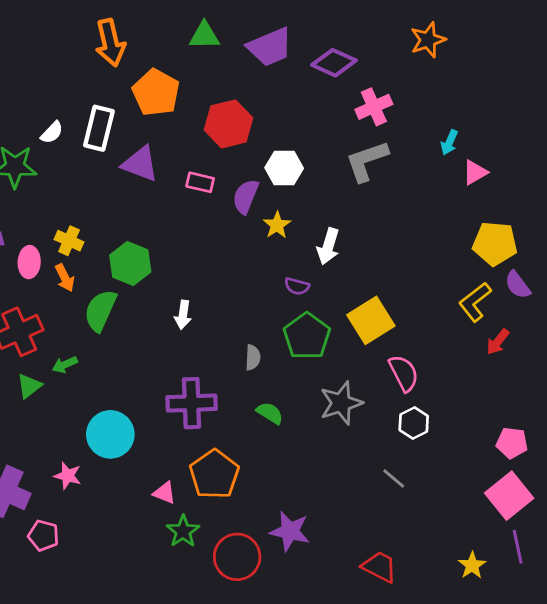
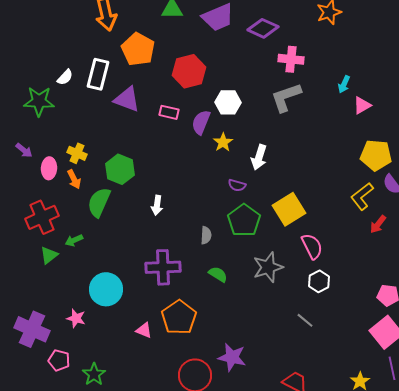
pink cross: (374, 107) -> (291, 59), turned 30
green star: (183, 531) -> (94, 374), moved

